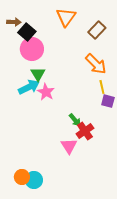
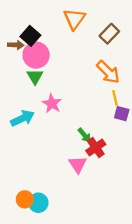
brown arrow: (14, 22) -> (16, 45), moved
green triangle: (38, 74) -> (35, 77), moved
cyan arrow: (29, 87) -> (23, 118), moved

